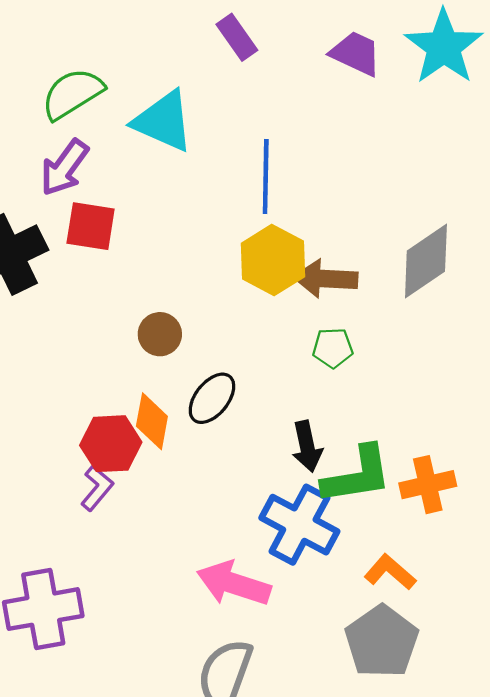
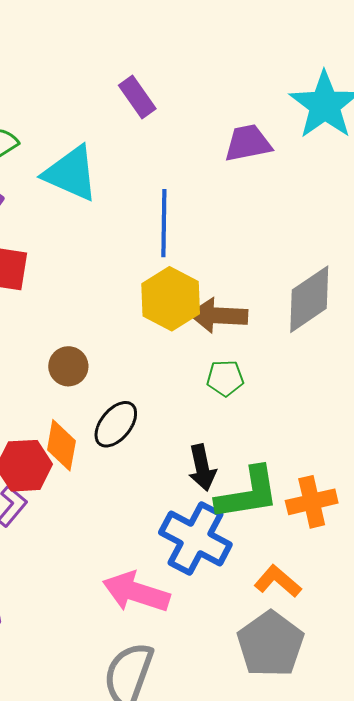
purple trapezoid: (356, 53) -> (248, 143), moved, turned -36

